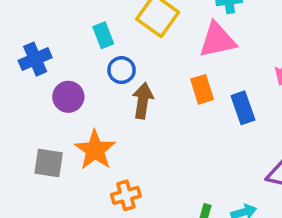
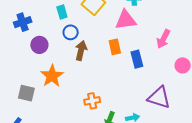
gray square: (49, 163) -> (26, 93), moved
orange cross: (126, 195) -> (92, 101), moved

